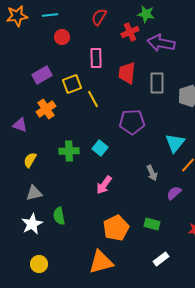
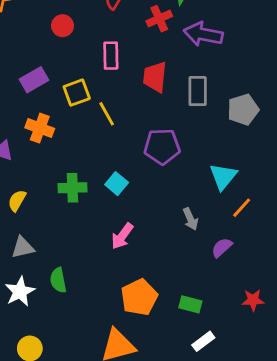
orange cross: (46, 109) -> (40, 128), turned -36
green rectangle: (152, 224) -> (190, 304), moved

